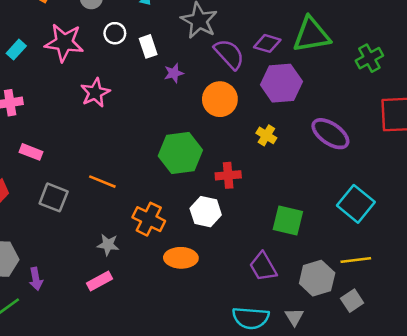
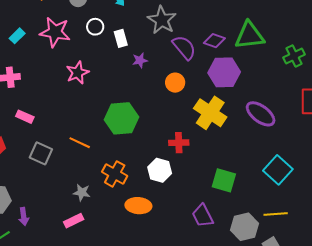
orange circle: (220, 99) -> (175, 83), size x0.7
yellow cross: (266, 135) -> (210, 113), size x2.0
green hexagon: (180, 153) -> (122, 118), moved

